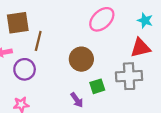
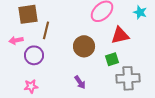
red triangle: (140, 48) -> (120, 35), moved
gray cross: (129, 76) -> (128, 78), moved
green square: (97, 86) -> (112, 59), moved

